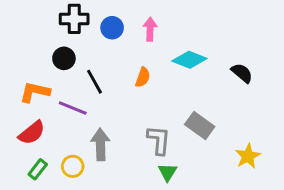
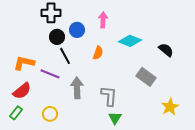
blue circle: (112, 28) -> (77, 30), moved
black circle: (64, 58) -> (57, 37), moved
gray rectangle: (200, 125) -> (146, 77), moved
gray arrow: (100, 144) -> (77, 88), moved
green rectangle: (38, 169) -> (16, 113), moved

